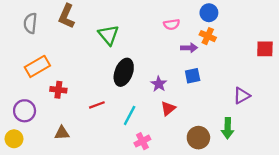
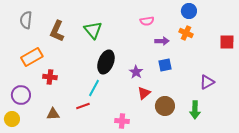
blue circle: (209, 13) -> (189, 11), moved
brown L-shape: (67, 16) -> (57, 31), moved
orange cross: (208, 36) -> (186, 33), moved
red line: (97, 105) -> (83, 106), moved
cyan line: (130, 115) -> (94, 88), moved
brown circle: (198, 138) -> (165, 106), moved
pink cross: (142, 141) -> (122, 121), turned 32

